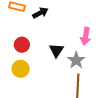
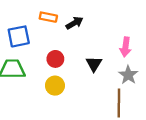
gray star: (76, 60) -> (128, 75), moved

